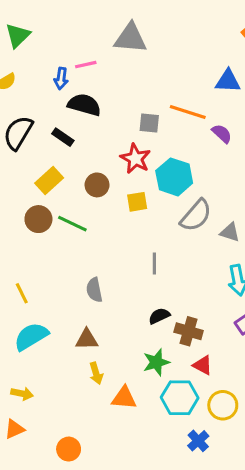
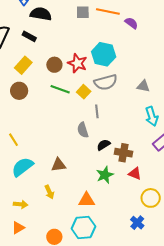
gray square: (149, 123) -> (83, 12), moved
red star: (135, 159) -> (77, 63), moved
yellow square: (137, 202) -> (84, 92), moved, turned -32
gray semicircle: (196, 215) -> (106, 82), moved, turned 40
green line: (72, 224) -> (60, 89), moved
gray semicircle: (94, 290) -> (83, 130), moved
yellow arrow: (96, 373) -> (49, 192), moved
cyan hexagon: (180, 398) -> (83, 228), moved

